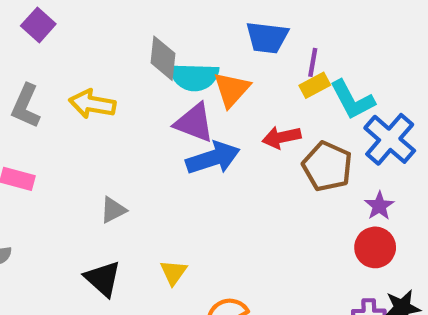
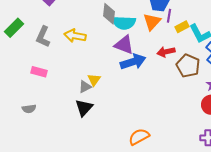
purple line: (313, 62) -> (169, 16), moved
orange triangle: (232, 89) -> (152, 22), moved
yellow triangle: (173, 272) -> (94, 80), moved
black triangle: (103, 279) -> (84, 108), moved, turned 30

